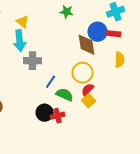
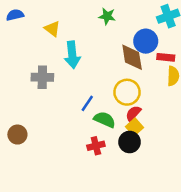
red rectangle: (114, 34) -> (166, 57), moved
cyan arrow: (20, 41) -> (72, 55), moved
gray cross: (33, 61) -> (42, 77), moved
black circle: (45, 113) -> (130, 142), moved

